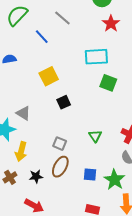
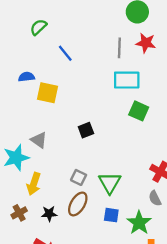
green semicircle: (17, 15) -> (38, 27), size x0.7
gray line: (62, 18) -> (119, 48), moved, turned 48
red star: (111, 24) -> (146, 43), turned -30
yellow square: (49, 76) -> (47, 93), moved, turned 36
green triangle: (95, 136) -> (110, 183), moved, size x1.5

